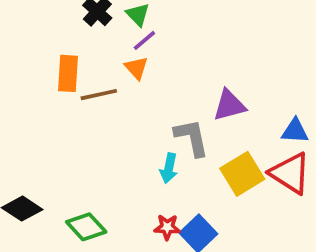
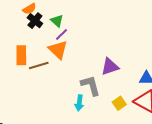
orange triangle: (136, 68) -> (58, 50), size x1.5
yellow square: (242, 174) -> (119, 103), size x0.6

